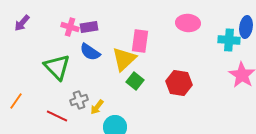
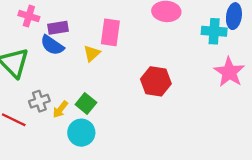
purple rectangle: (89, 27) -> (58, 28), moved
yellow triangle: (124, 59) -> (92, 53), size x0.6
green square: (135, 81) -> (86, 103), moved

